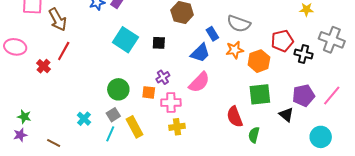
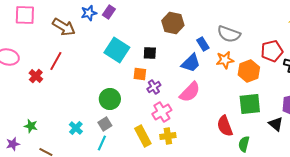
brown arrow: (58, 20) -> (64, 27), moved, turned -30
orange square: (149, 92) -> (140, 74), moved
pink cross: (171, 103) -> (162, 112), turned -30
green star: (24, 117) -> (31, 126), moved
yellow rectangle: (135, 127) -> (143, 136), moved

